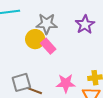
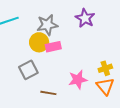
pink rectangle: (48, 46) -> (53, 47), turned -49
gray square: (21, 82) -> (28, 70), moved

